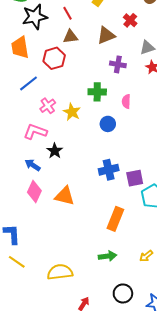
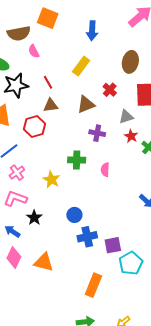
pink cross: (48, 106) -> (17, 173), moved
blue circle: (108, 124) -> (74, 215), moved

